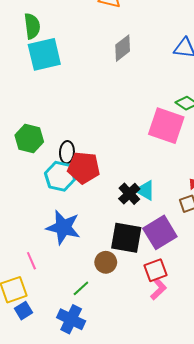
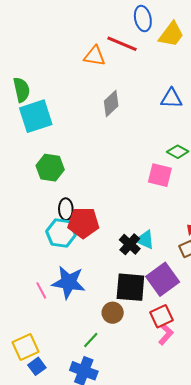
pink square: (166, 126) -> (160, 175), size x0.7
green hexagon: (29, 138) -> (50, 168), moved
pink line: (31, 261) -> (41, 290), moved

